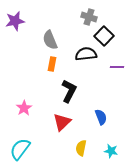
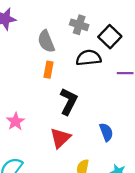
gray cross: (89, 17) -> (79, 25), moved

